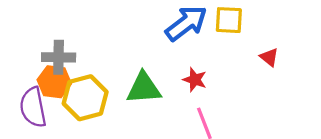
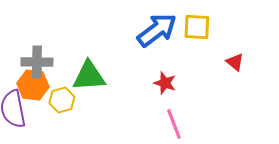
green triangle: (144, 88) -> (89, 76), moved
yellow hexagon: (85, 98) -> (62, 100), size x0.6

